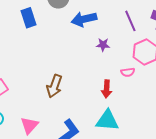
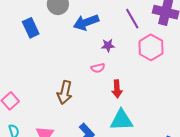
pink semicircle: (128, 72) -> (98, 68), moved

